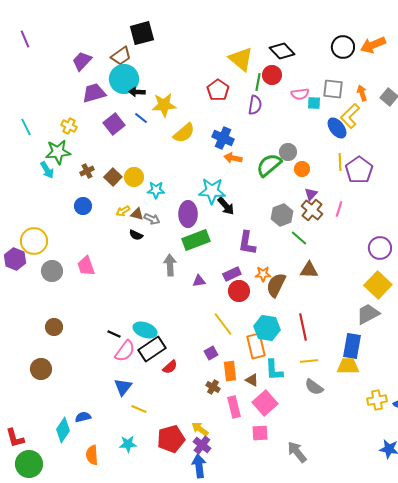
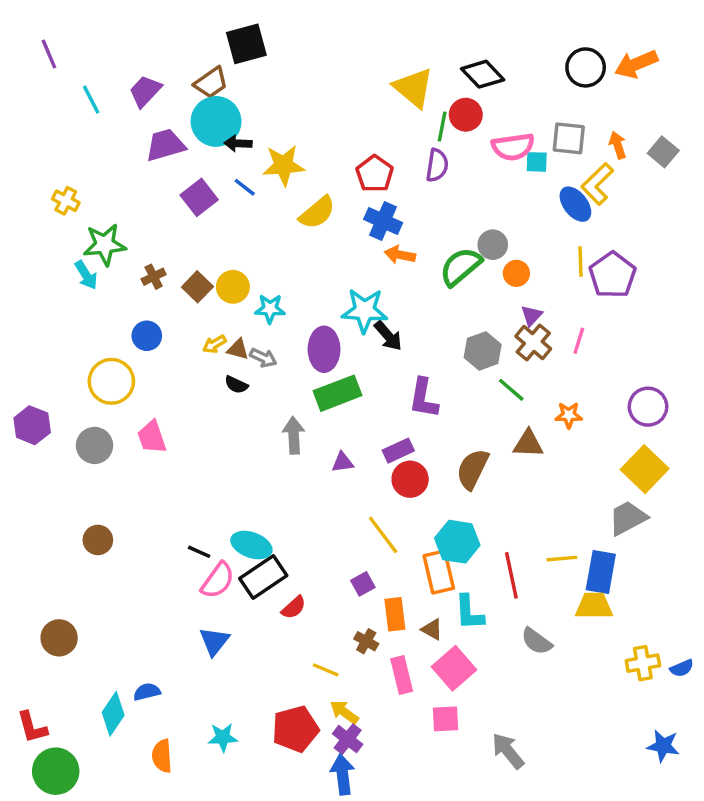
red pentagon: (218, 90) -> (375, 174), moved
pink semicircle: (300, 94) -> (513, 147), size x1.4
yellow cross: (69, 126) -> (66, 201), moved
cyan line: (26, 127) -> (91, 100), moved
yellow circle: (34, 241) -> (111, 381), moved
orange star: (263, 274) -> (569, 415), moved
red line: (303, 327) -> (511, 575), moved
yellow line: (309, 361) -> (562, 559), moved
brown circle: (41, 369) -> (59, 638), moved
yellow line: (139, 409) -> (326, 670), moved

